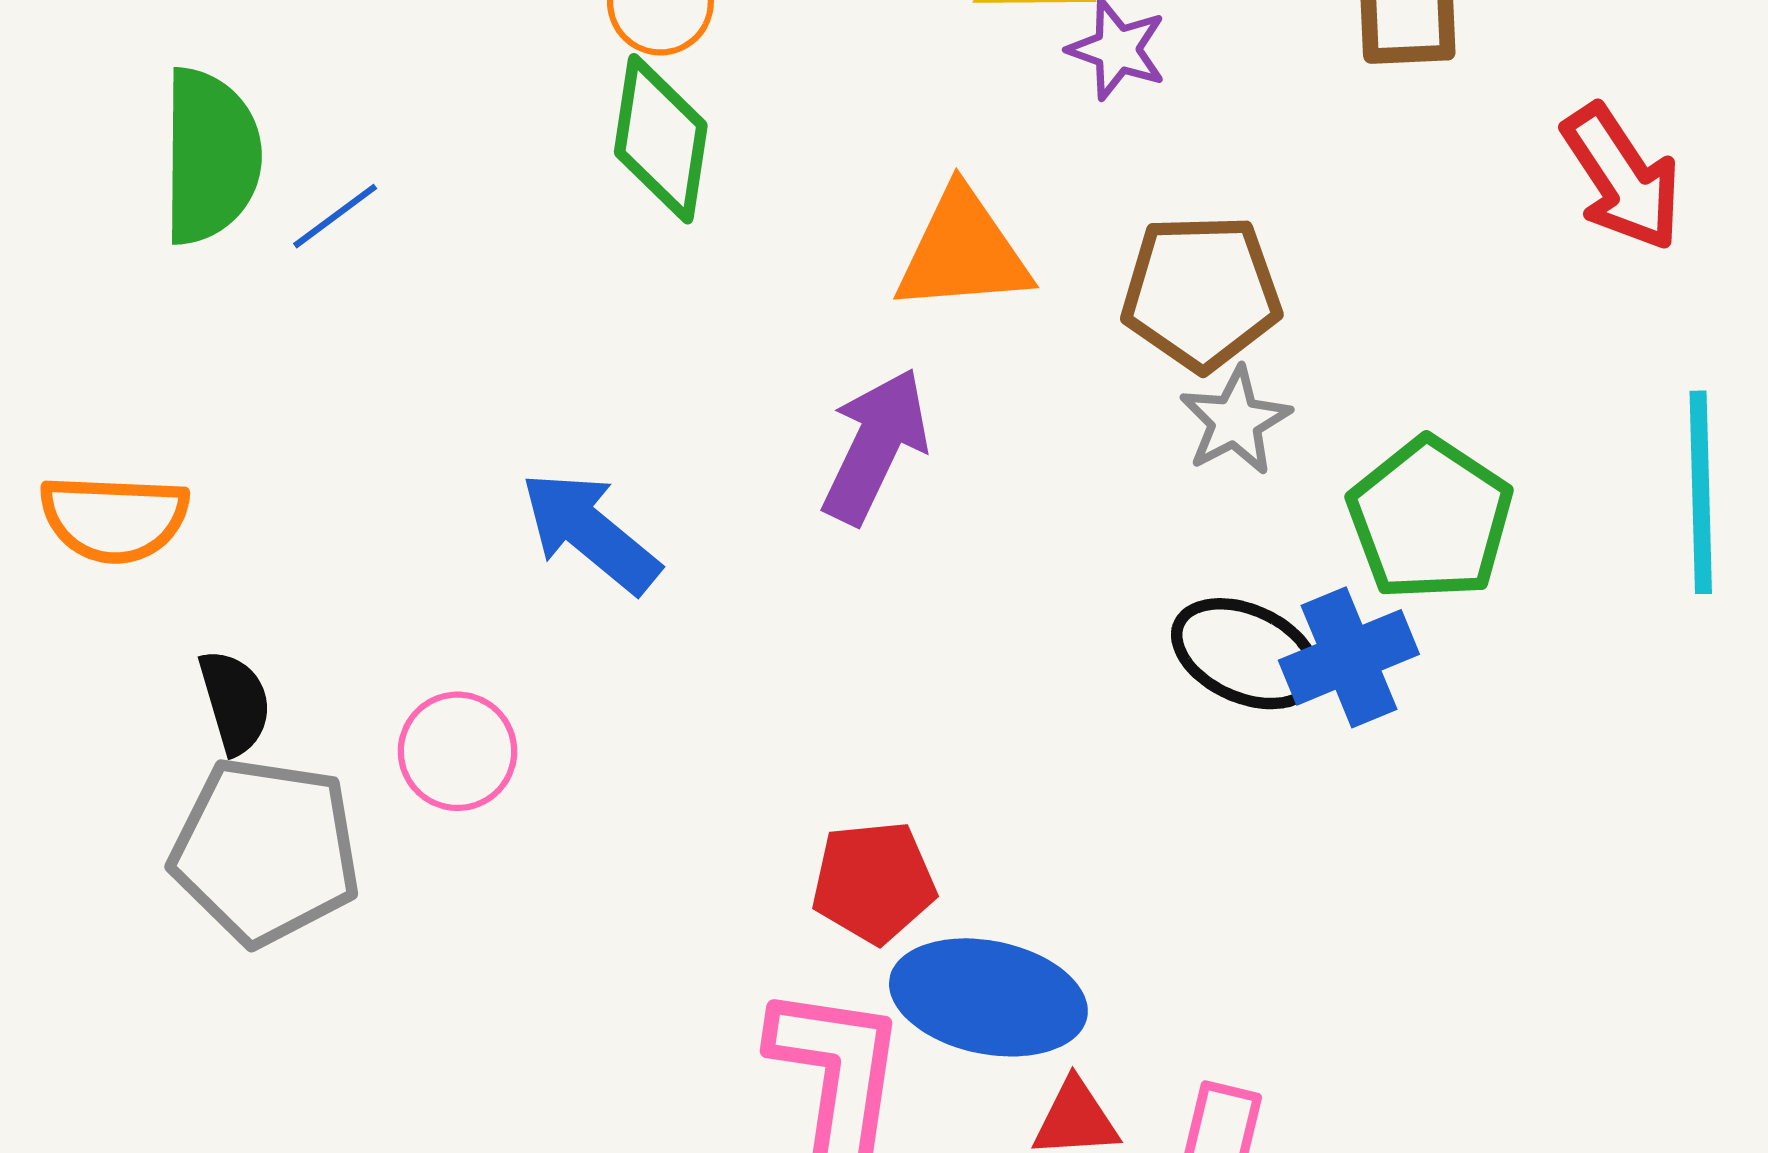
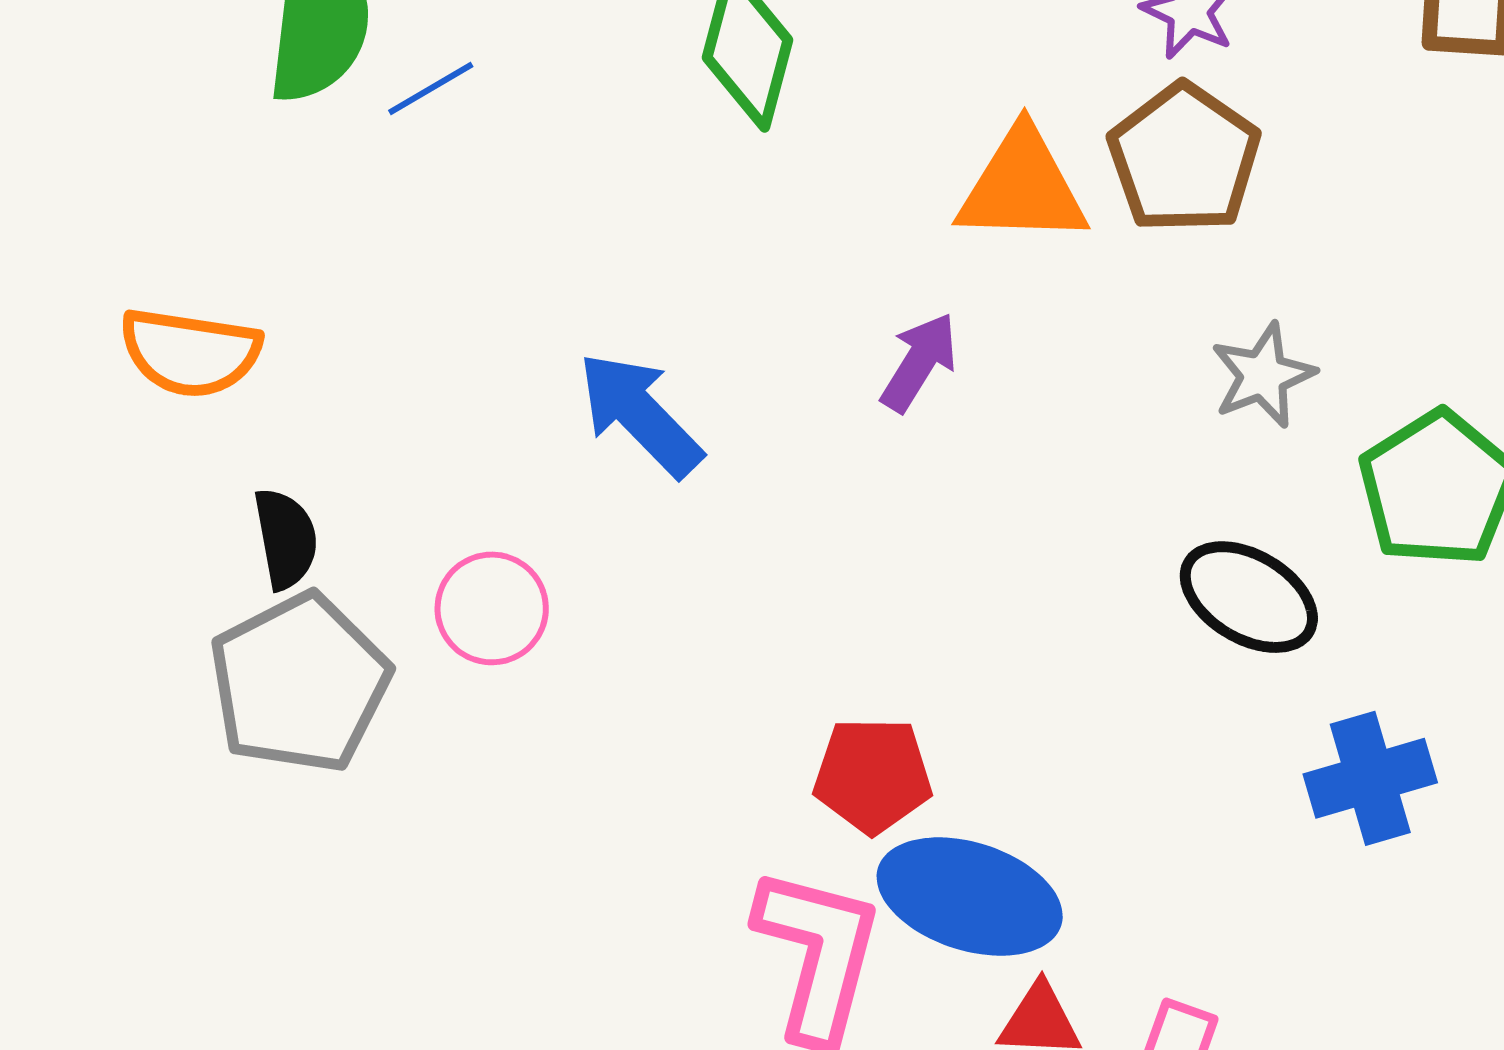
brown pentagon: (1201, 292) -> (1184, 158), moved, turned 30
purple arrow: (875, 446) -> (919, 362), size x0.7
blue cross: (1349, 657) -> (1370, 778), moved
gray pentagon: (266, 851) -> (300, 683), turned 30

